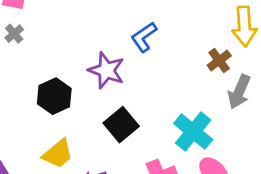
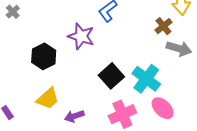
gray arrow: (239, 92) -> (179, 48), turned -95
black square: (121, 125) -> (111, 76), moved

